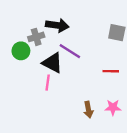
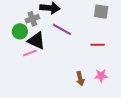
black triangle: (52, 63) -> (36, 41), moved
pink line: (48, 83) -> (30, 53), moved, turned 64

